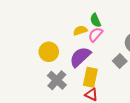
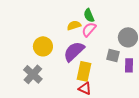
gray square: (120, 61) -> (113, 55), turned -32
gray cross: (57, 80) -> (33, 74), moved

